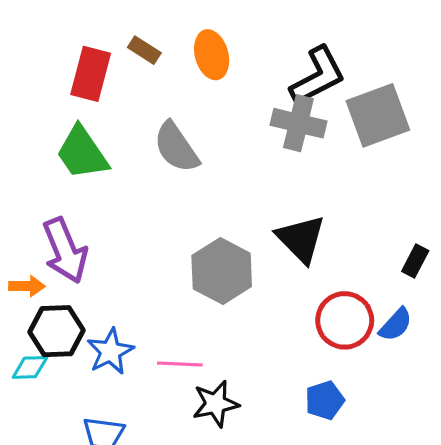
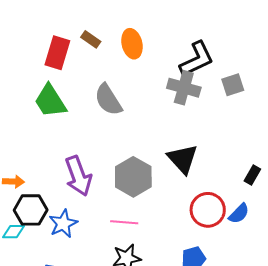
gray square: (378, 115) -> (233, 85), size x0.6
purple arrow: (65, 250) -> (78, 176), moved
pink line: (180, 364) -> (124, 222), moved

